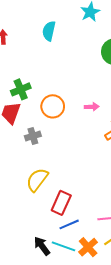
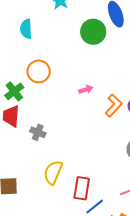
orange circle: (53, 106) -> (39, 71), moved
gray cross: (33, 136) -> (38, 132), turned -35

